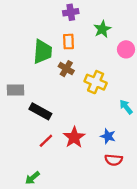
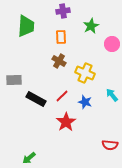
green trapezoid: (43, 52) -> (26, 26), moved
blue star: (108, 136) -> (85, 102), moved
red line: (46, 141) -> (62, 96), moved
red semicircle: (114, 160) -> (110, 145), moved

